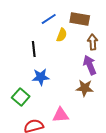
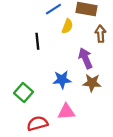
purple arrow: (90, 65) -> (85, 58), moved
blue star: (41, 77) -> (62, 80), moved

